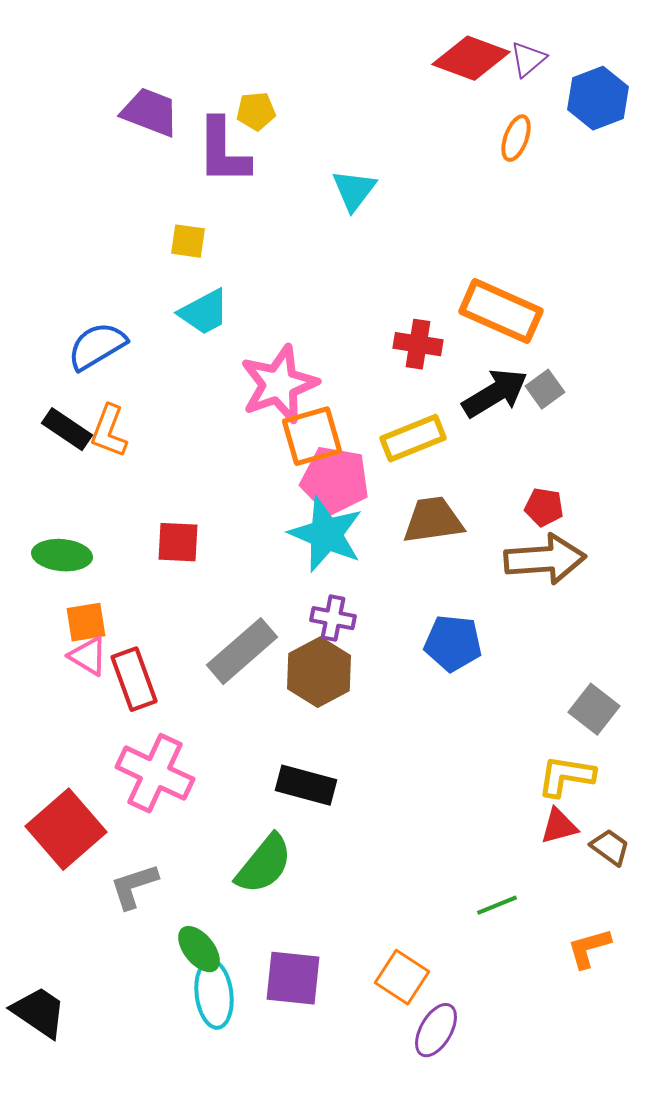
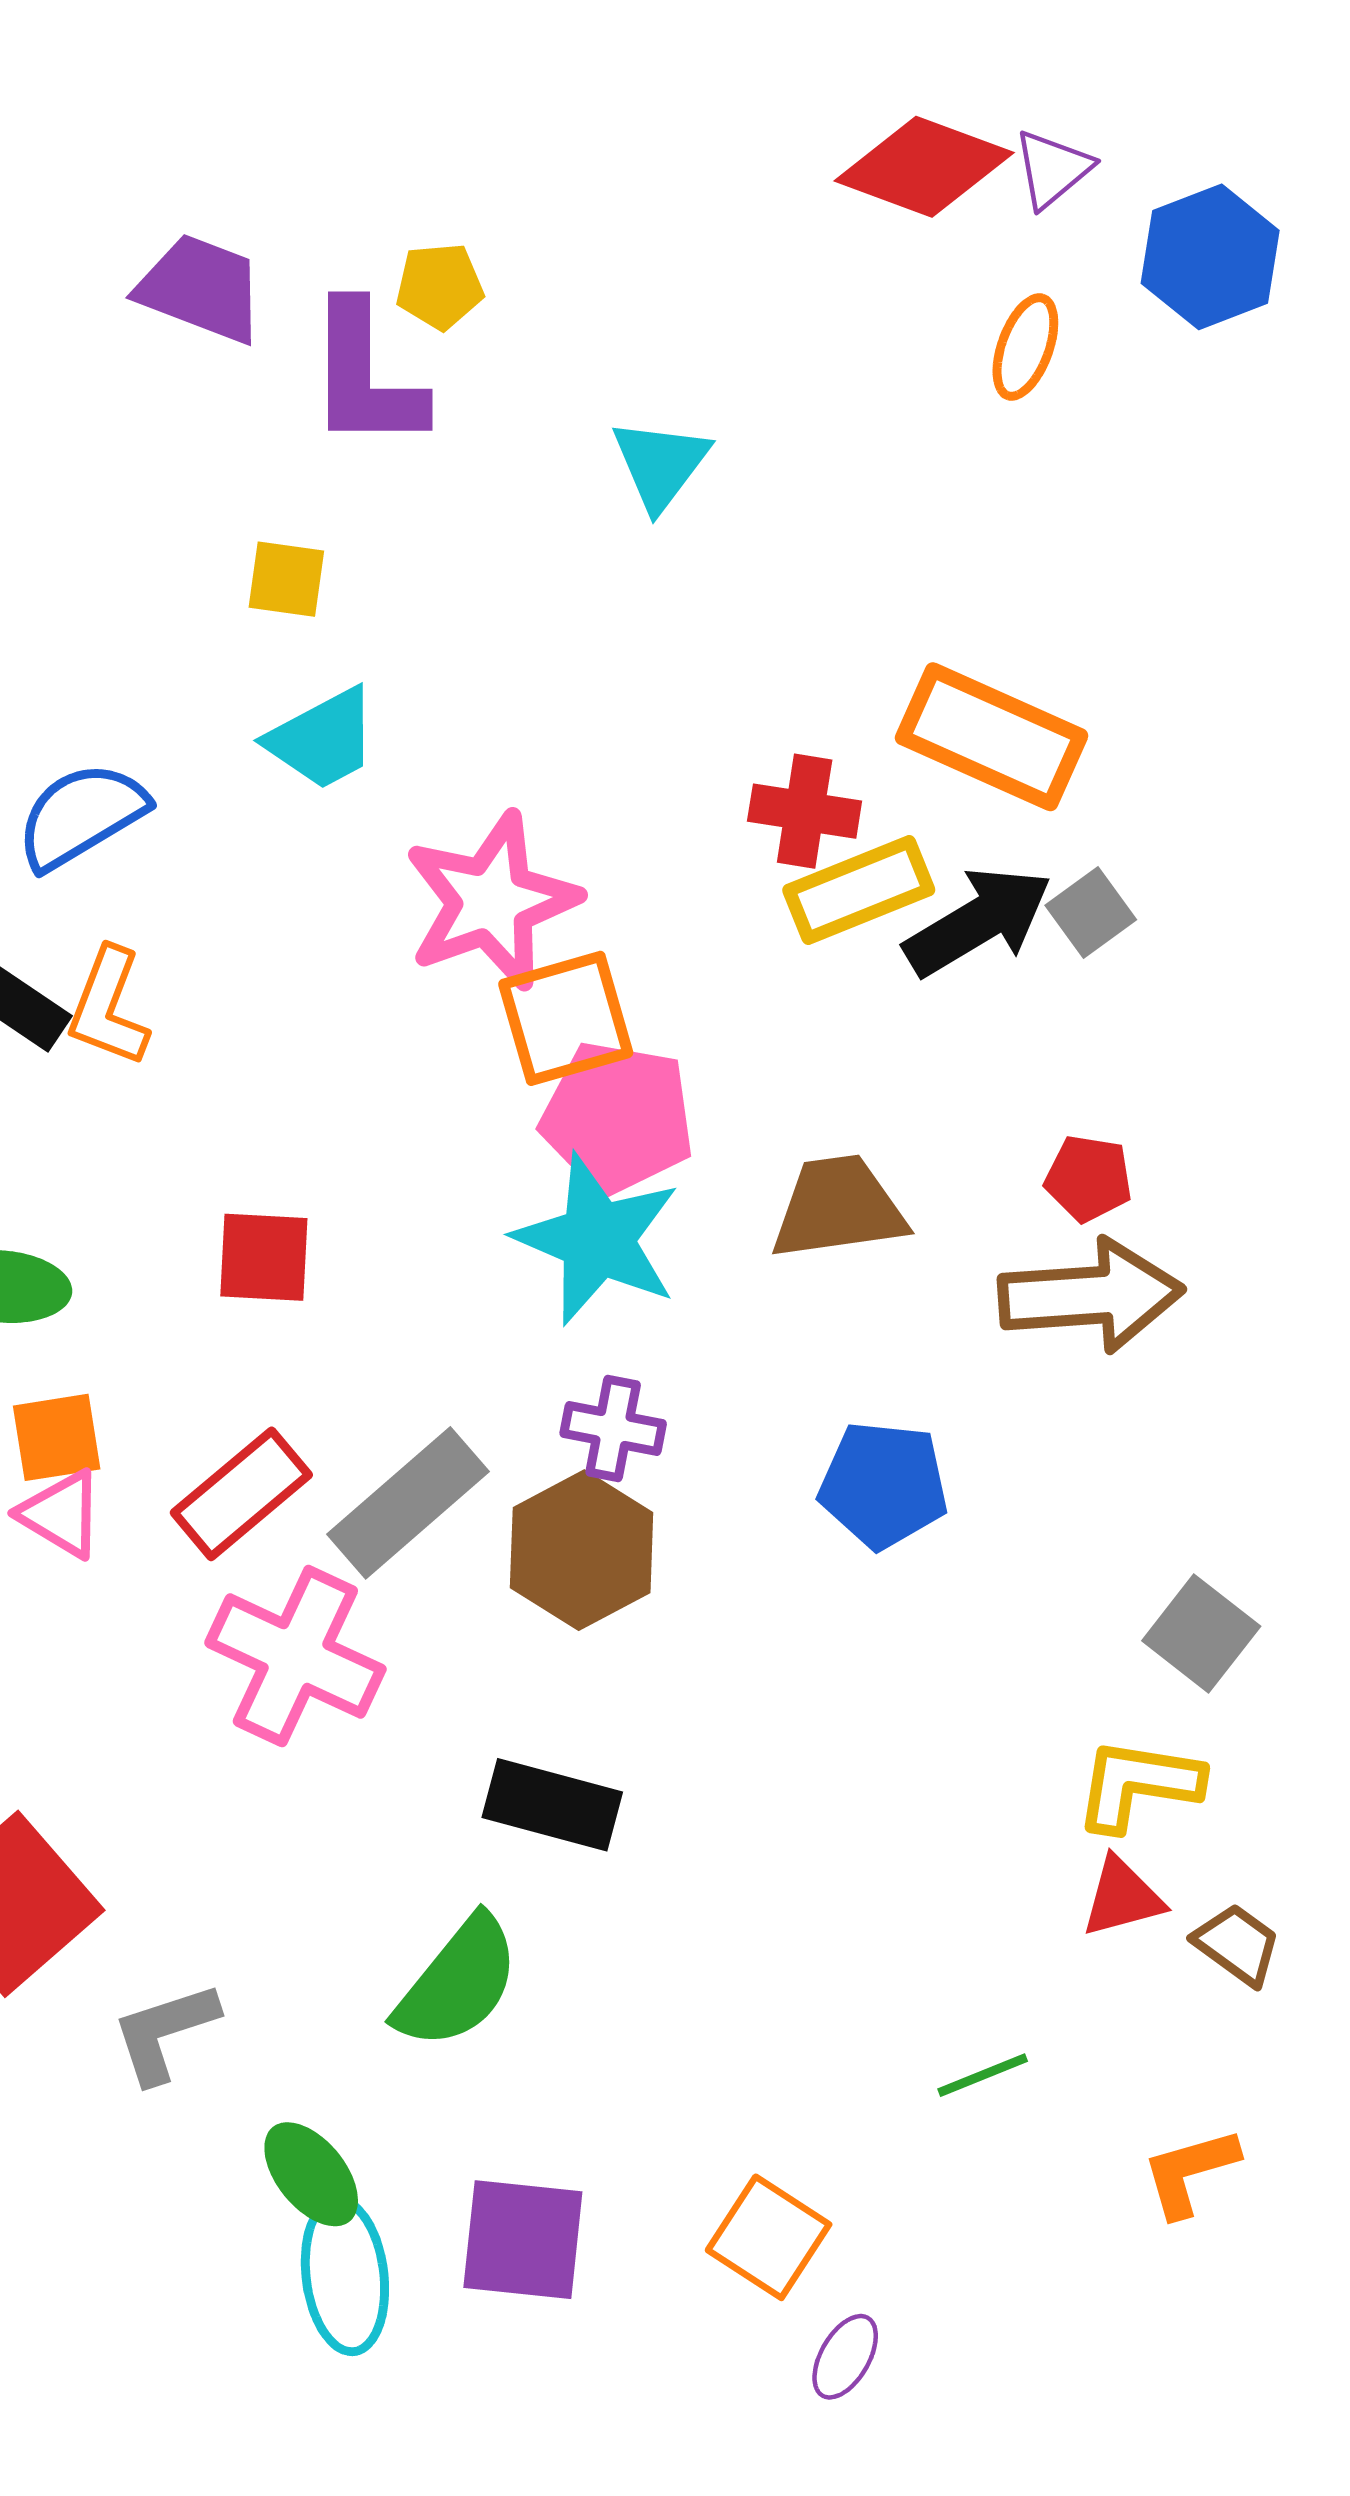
yellow rectangle: (413, 438) -> (859, 890), moved
red rectangle: (134, 679) -> (241, 1494), moved, turned 70
pink cross: (155, 773) -> (295, 1656), moved
purple ellipse: (436, 1030) -> (845, 2357), size x0.7

